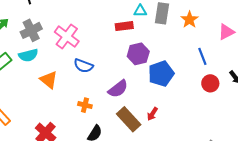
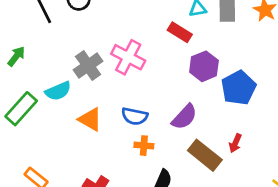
red rectangle: (124, 26) -> (180, 32), turned 48
gray cross: (31, 30) -> (88, 66), moved
pink cross: (67, 37) -> (128, 57), moved
blue semicircle: (83, 66) -> (135, 116), moved

